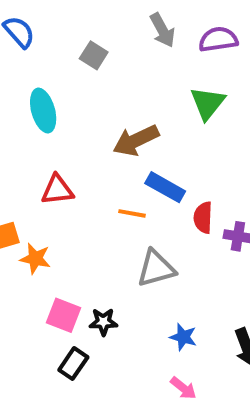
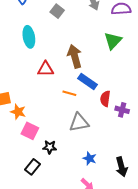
brown arrow: (136, 140) -> (75, 56), turned 95
red triangle: (57, 190) -> (46, 69), moved
pink square: (64, 315) -> (30, 131), moved

